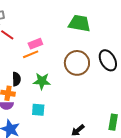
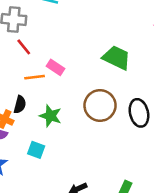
pink rectangle: (35, 44) -> (55, 67), turned 40
orange line: (31, 54) -> (35, 77), moved

